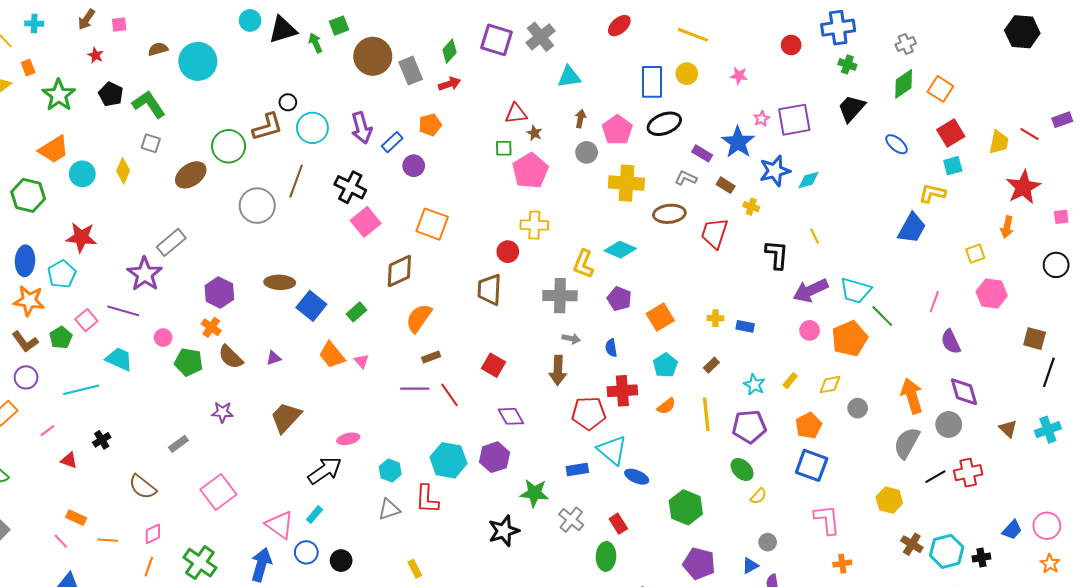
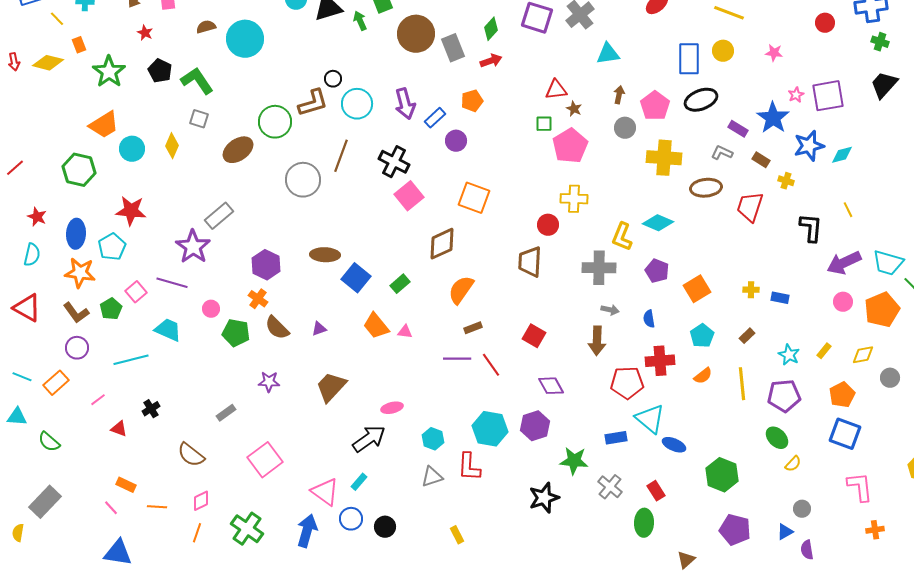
pink triangle: (362, 361) -> (405, 332), turned -42

